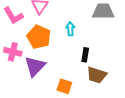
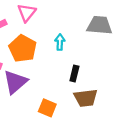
brown trapezoid: (97, 75) -> (86, 98), turned -30

